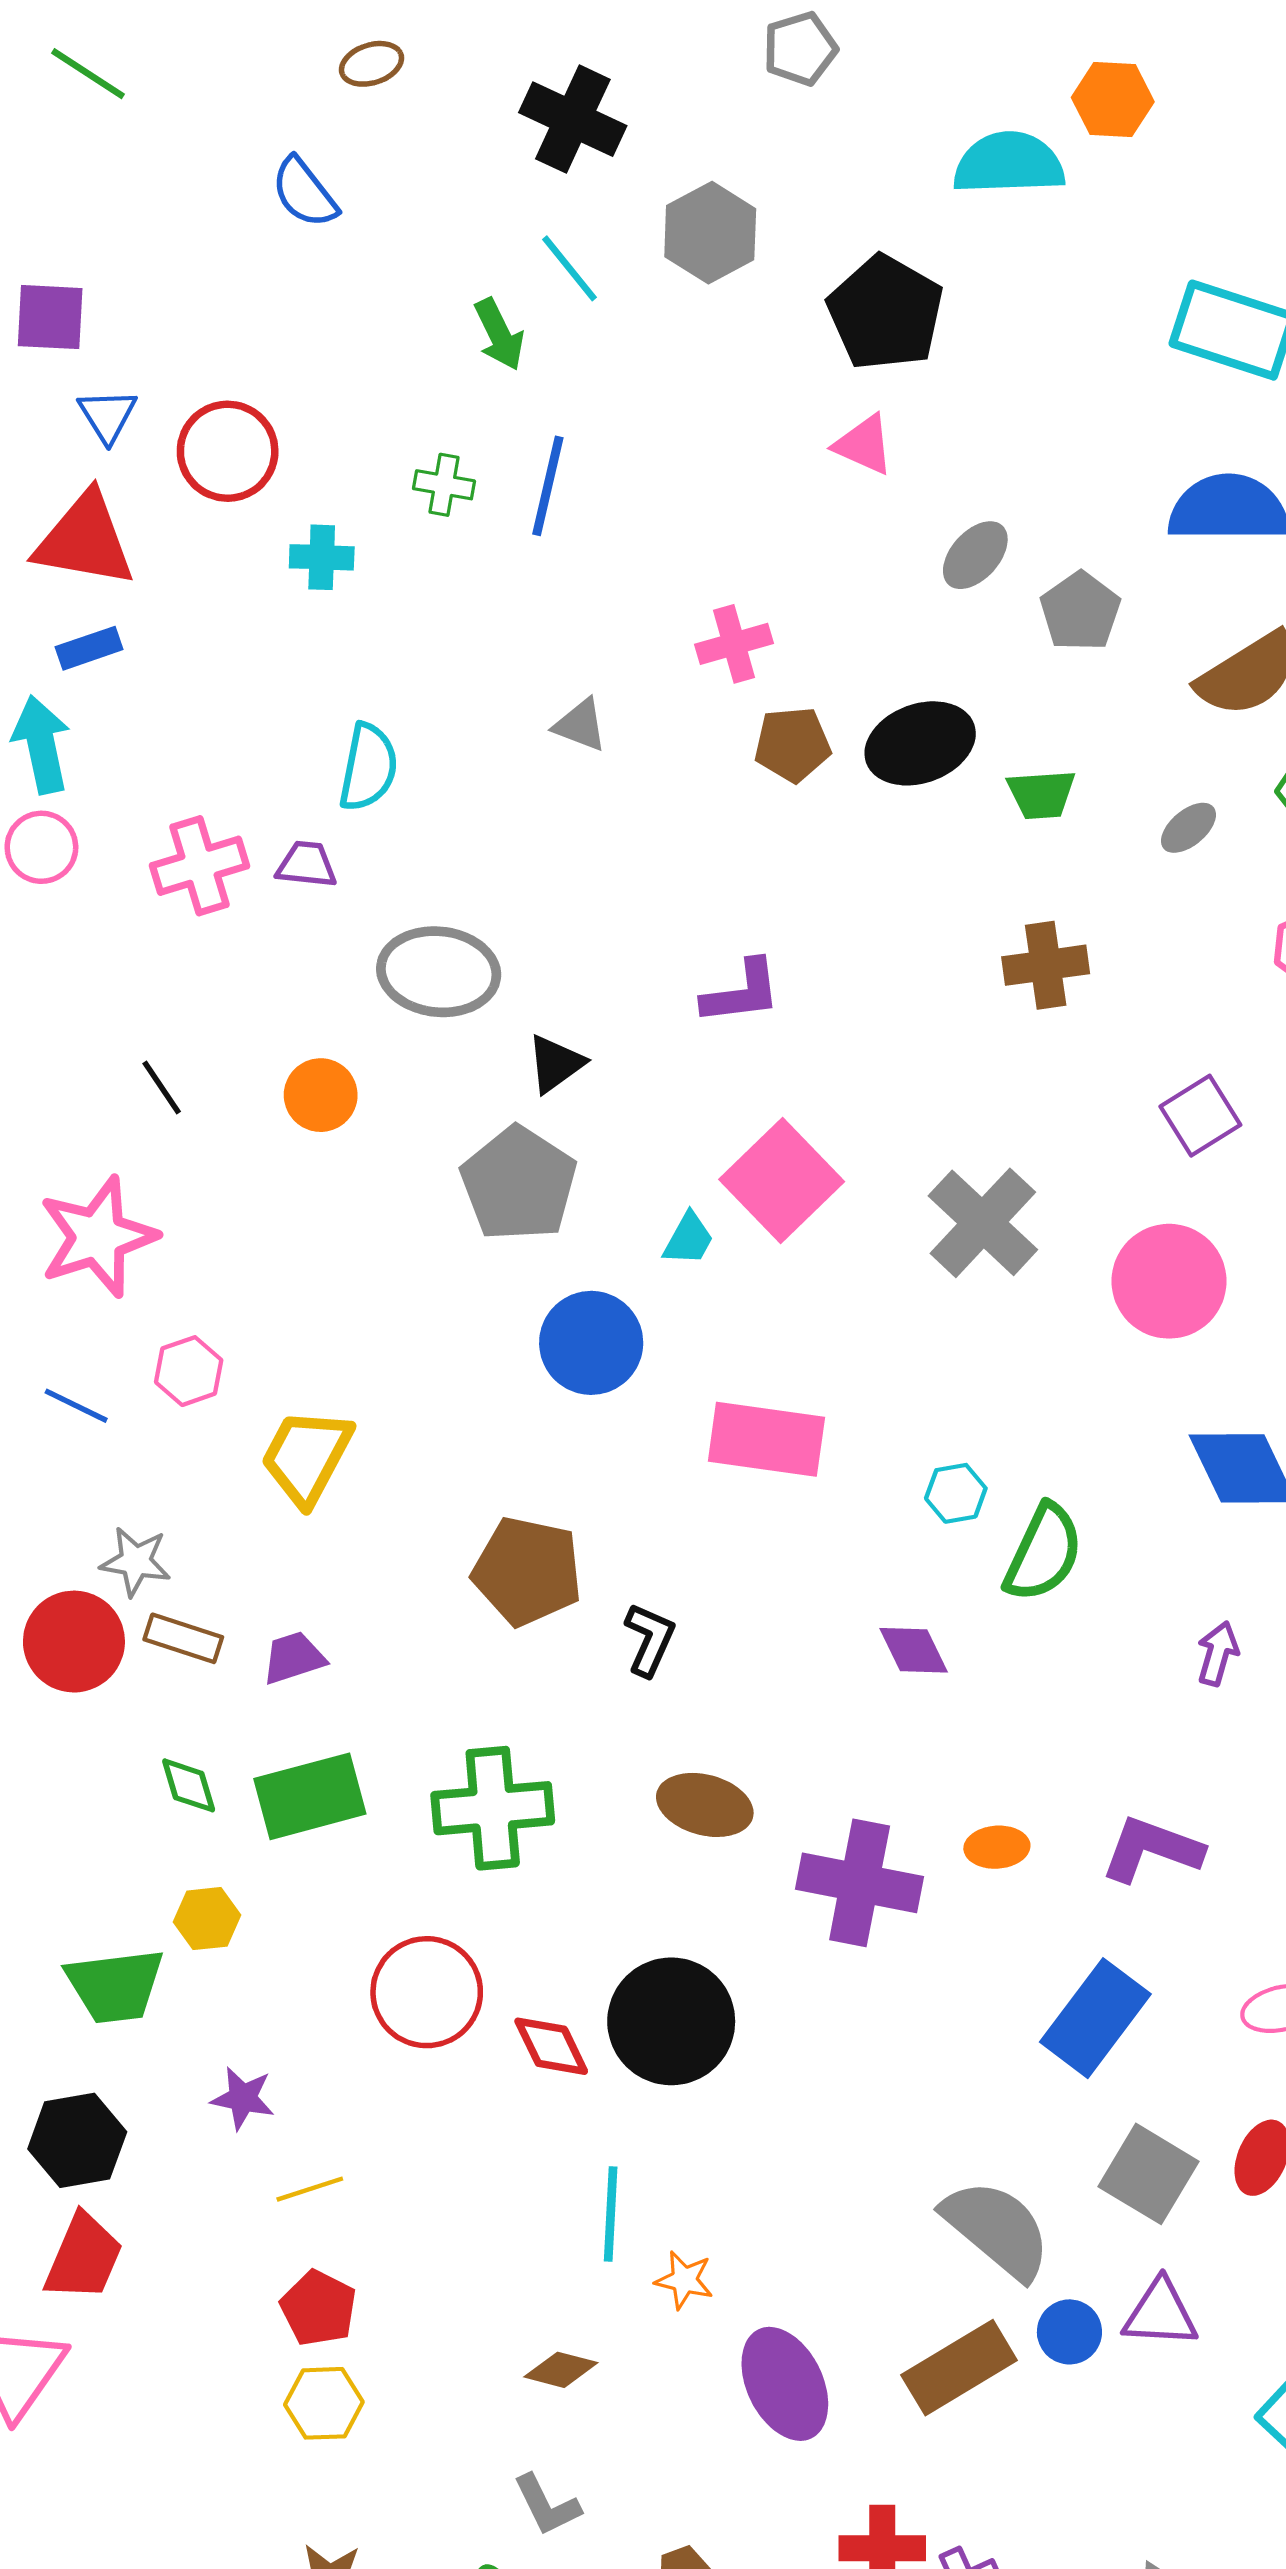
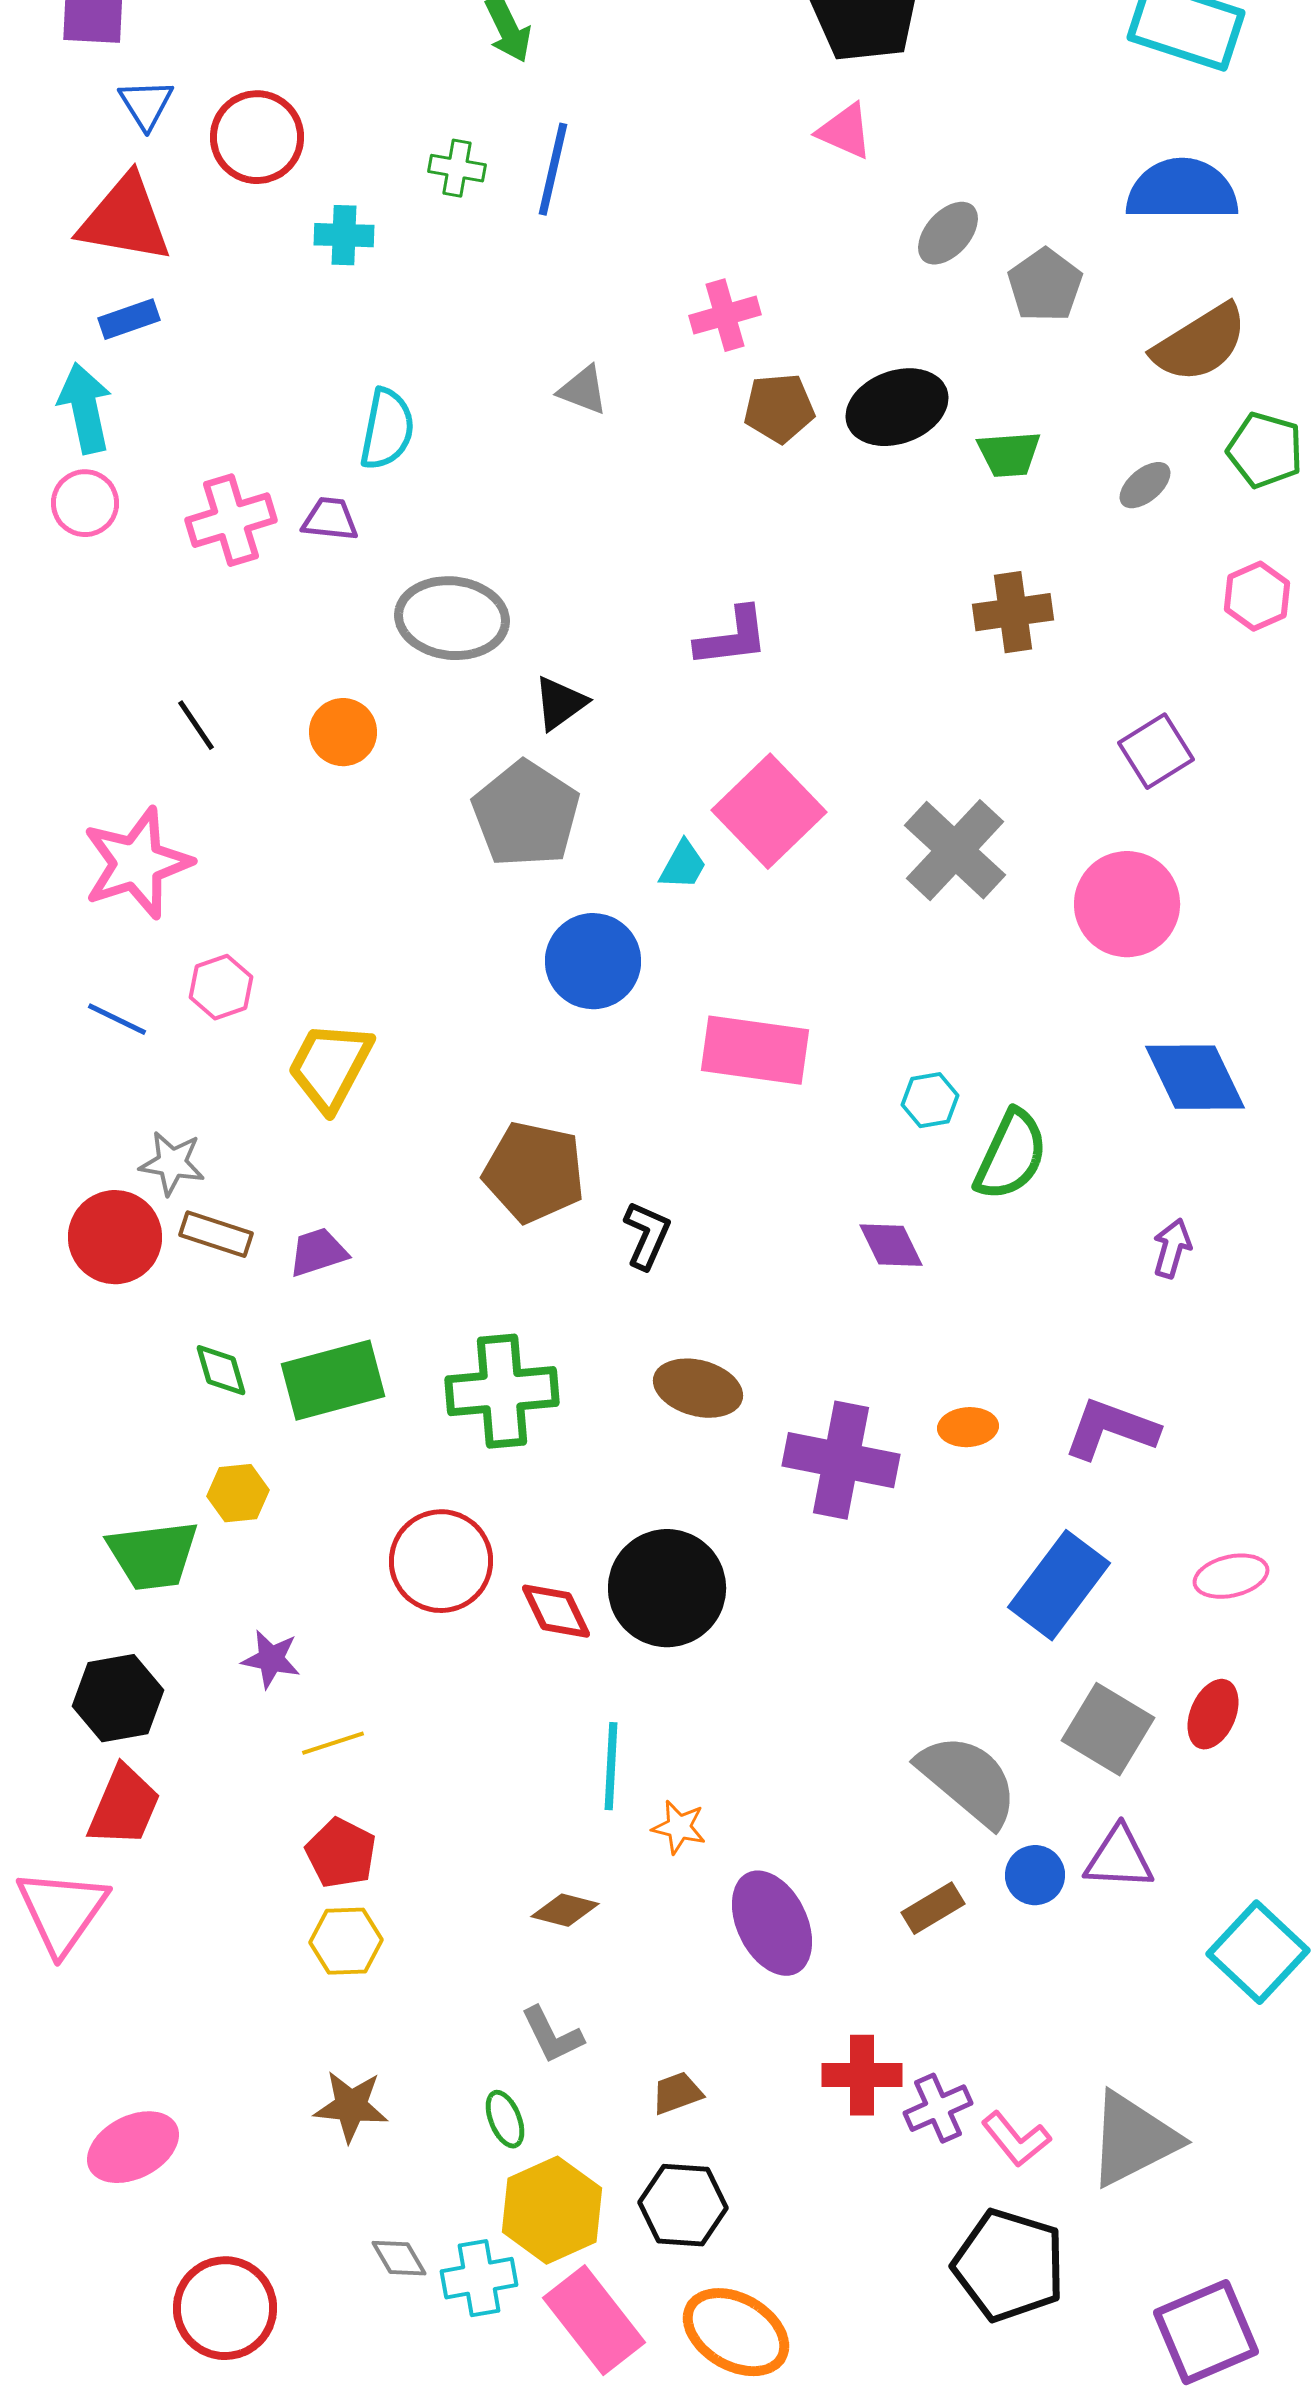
brown rectangle: (959, 2368) -> (933, 1908), size x0.6

